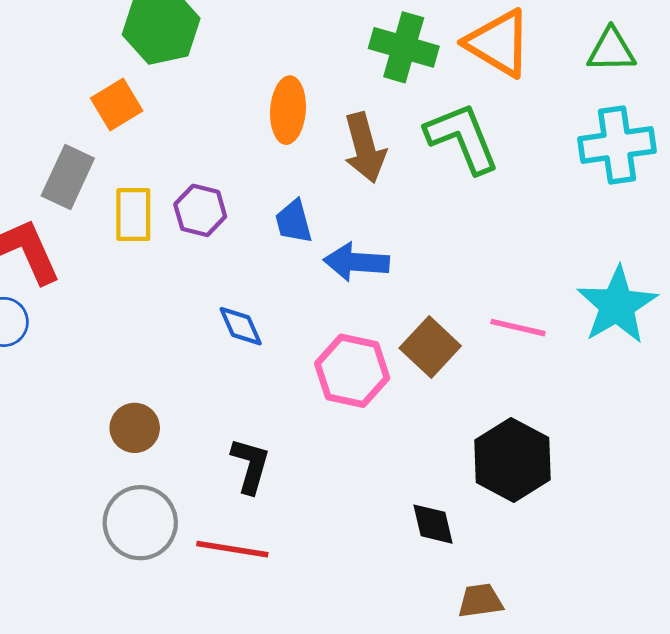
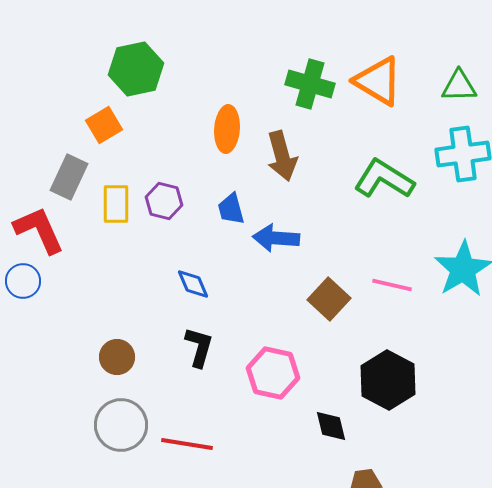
green L-shape: (462, 138) -> (384, 179), moved, turned -36
pink hexagon: (352, 371) -> (273, 373), moved
black L-shape: (250, 466) -> (199, 347), moved

